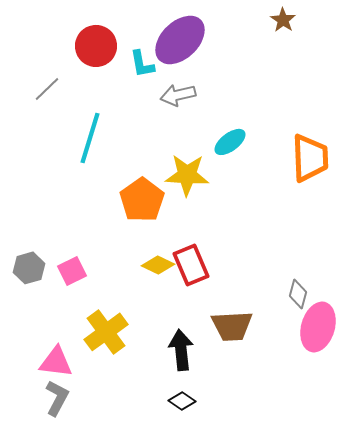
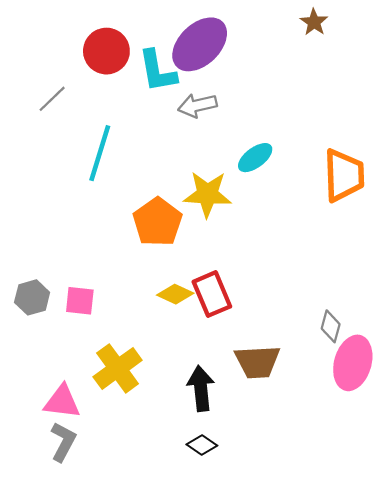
cyan L-shape: (142, 64) -> (157, 71), size x1.4
pink square: (72, 271) -> (80, 301), turned 32

